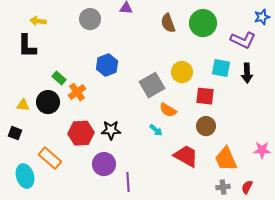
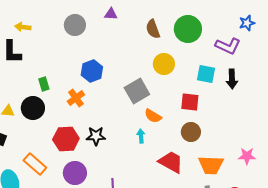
yellow circle: (182, 72) -> (164, 64), moved
green rectangle: (59, 78) -> (44, 84), turned 32
orange cross: (77, 92) -> (76, 98), moved
cyan arrow: (156, 130) -> (141, 136), turned -136
orange trapezoid: (226, 159) -> (211, 165), turned -64
purple circle: (104, 164) -> (75, 173), moved

